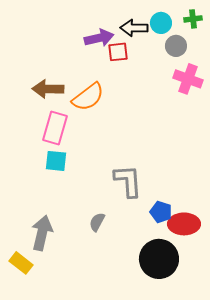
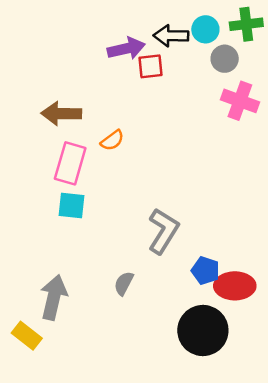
green cross: (193, 19) -> (246, 24), size x1.4
orange semicircle: (88, 97) -> (112, 140), moved, size x0.6
gray L-shape: (128, 181) -> (163, 231), turned 36

